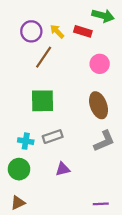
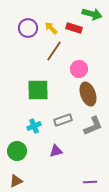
brown line: (44, 57) -> (54, 51), moved
pink circle: (100, 64) -> (79, 69), moved
gray rectangle: (53, 137) -> (63, 120), moved
cyan cross: (26, 141) -> (34, 126), moved, turned -32

